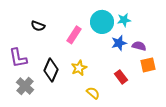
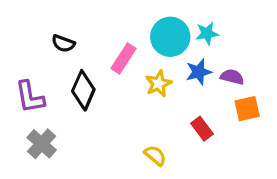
yellow star: (79, 68) -> (159, 84), moved
black diamond: (51, 70) -> (83, 90), moved

